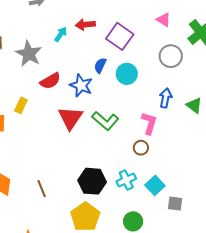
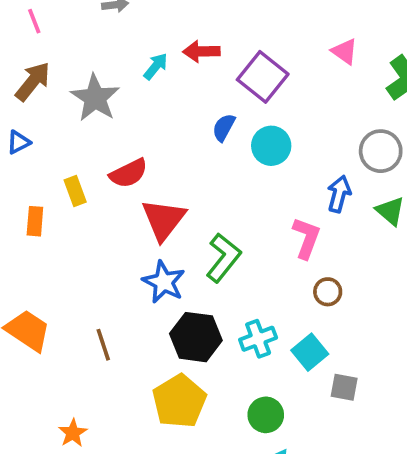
gray circle: (171, 56) -> (381, 151), moved
red semicircle: (50, 81) -> (129, 173), moved
blue star: (81, 85) -> (164, 282), moved
yellow rectangle: (21, 105) -> (75, 191), turned -49
green L-shape: (105, 121) -> (223, 258), moved, turned -96
brown circle: (141, 148) -> (328, 292), moved

